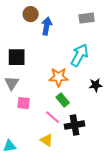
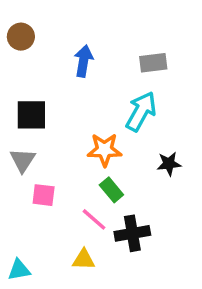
brown circle: (31, 14) -> (21, 37), moved
gray rectangle: (87, 18) -> (153, 63), moved
yellow triangle: (47, 140) -> (84, 259), turned -32

